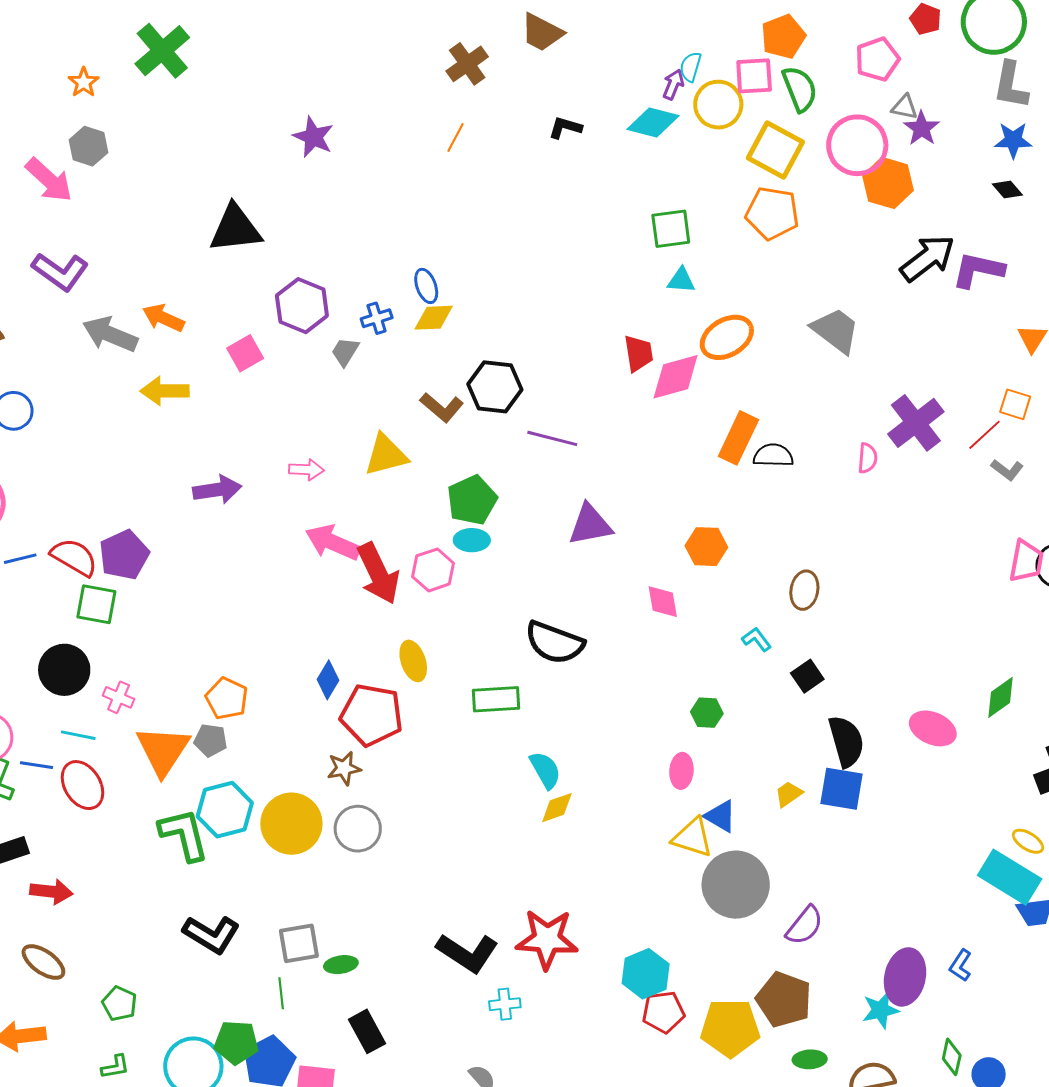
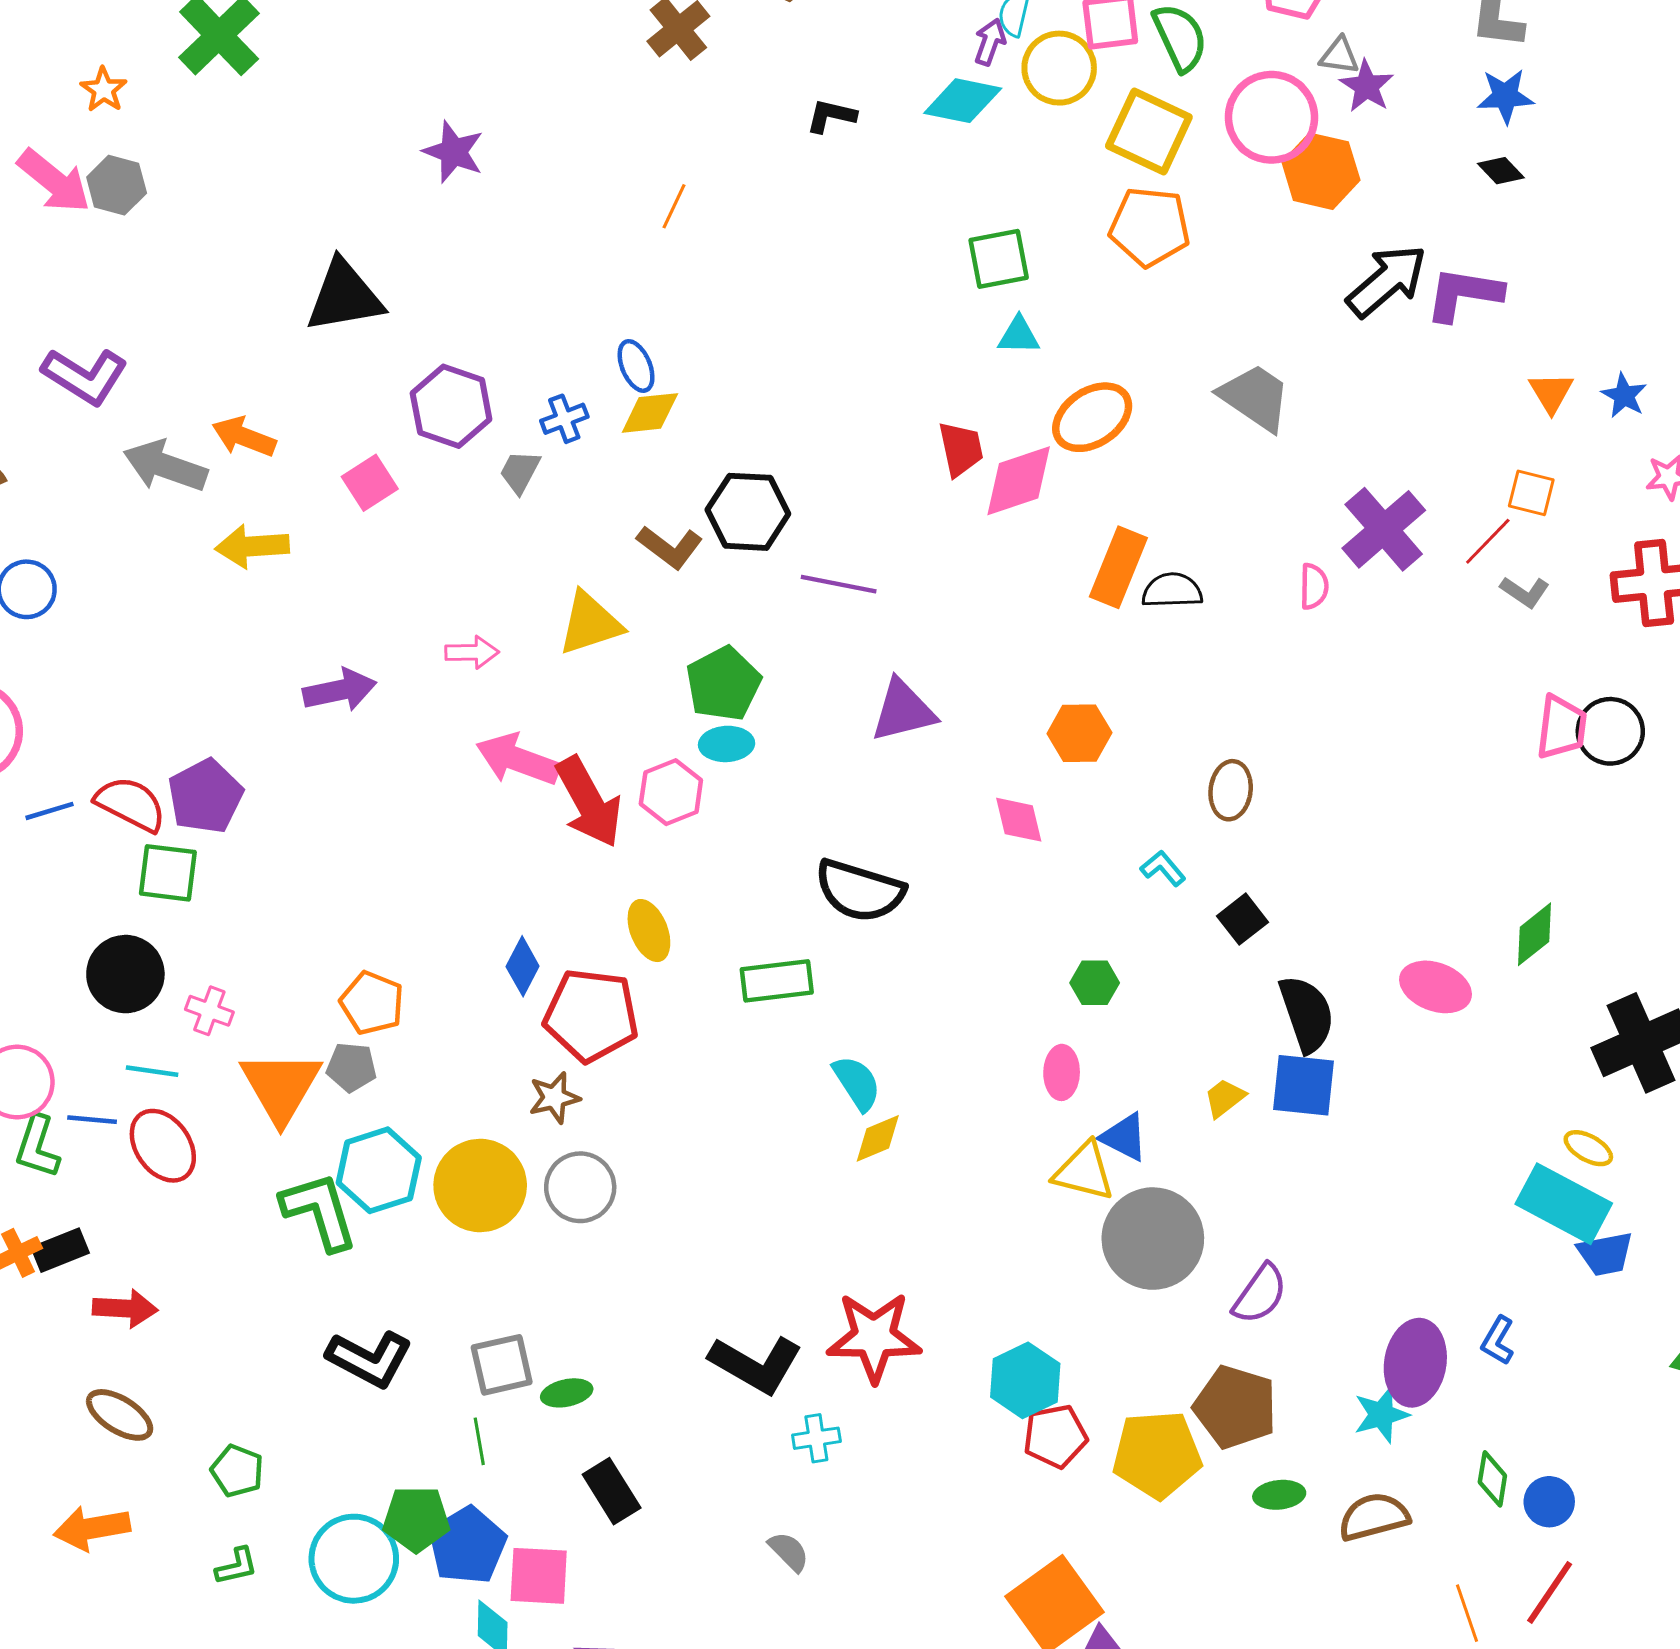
orange line: (455, 137) -> (674, 206), moved
pink arrow: (49, 180) -> (54, 181), moved

